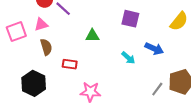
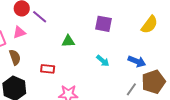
brown semicircle: (46, 47) -> (15, 57), moved
blue arrow: (154, 49) -> (137, 61), moved

